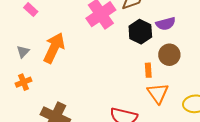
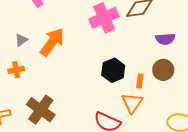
black hexagon: (140, 32) -> (113, 70), moved
orange triangle: (158, 93) -> (132, 103), moved

